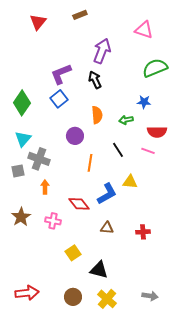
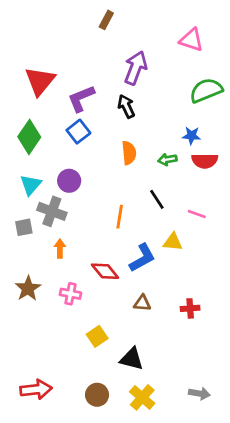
brown rectangle: (80, 15) -> (106, 20), turned -40
red triangle: (38, 22) -> (40, 81), moved, size x1.4
red semicircle: (157, 132) -> (205, 161), moved
purple circle: (75, 136) -> (69, 181), moved
pink line: (148, 151) -> (197, 214), moved

